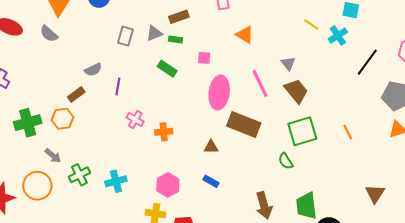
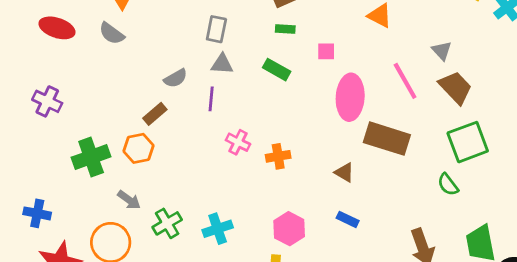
gray triangle: (154, 33) -> (222, 64), moved, turned 30
brown triangle: (211, 147) -> (344, 172), turned 35

